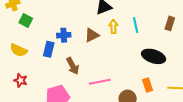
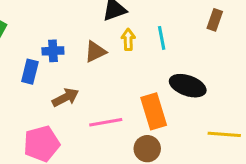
brown rectangle: (170, 23) -> (215, 20), moved
brown arrow: (73, 66) -> (65, 97), turned -90
orange rectangle: (148, 85) -> (154, 111), moved, size x1.6

